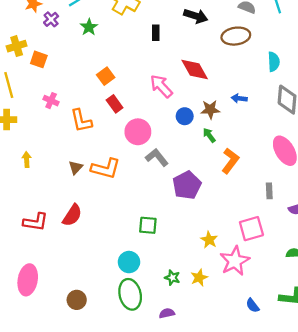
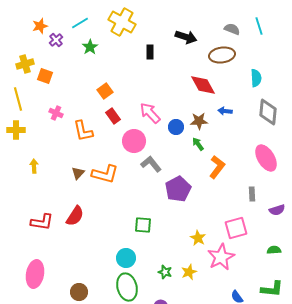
red diamond: (195, 69) -> (203, 85), moved
pink arrow: (161, 86) -> (150, 113), moved

